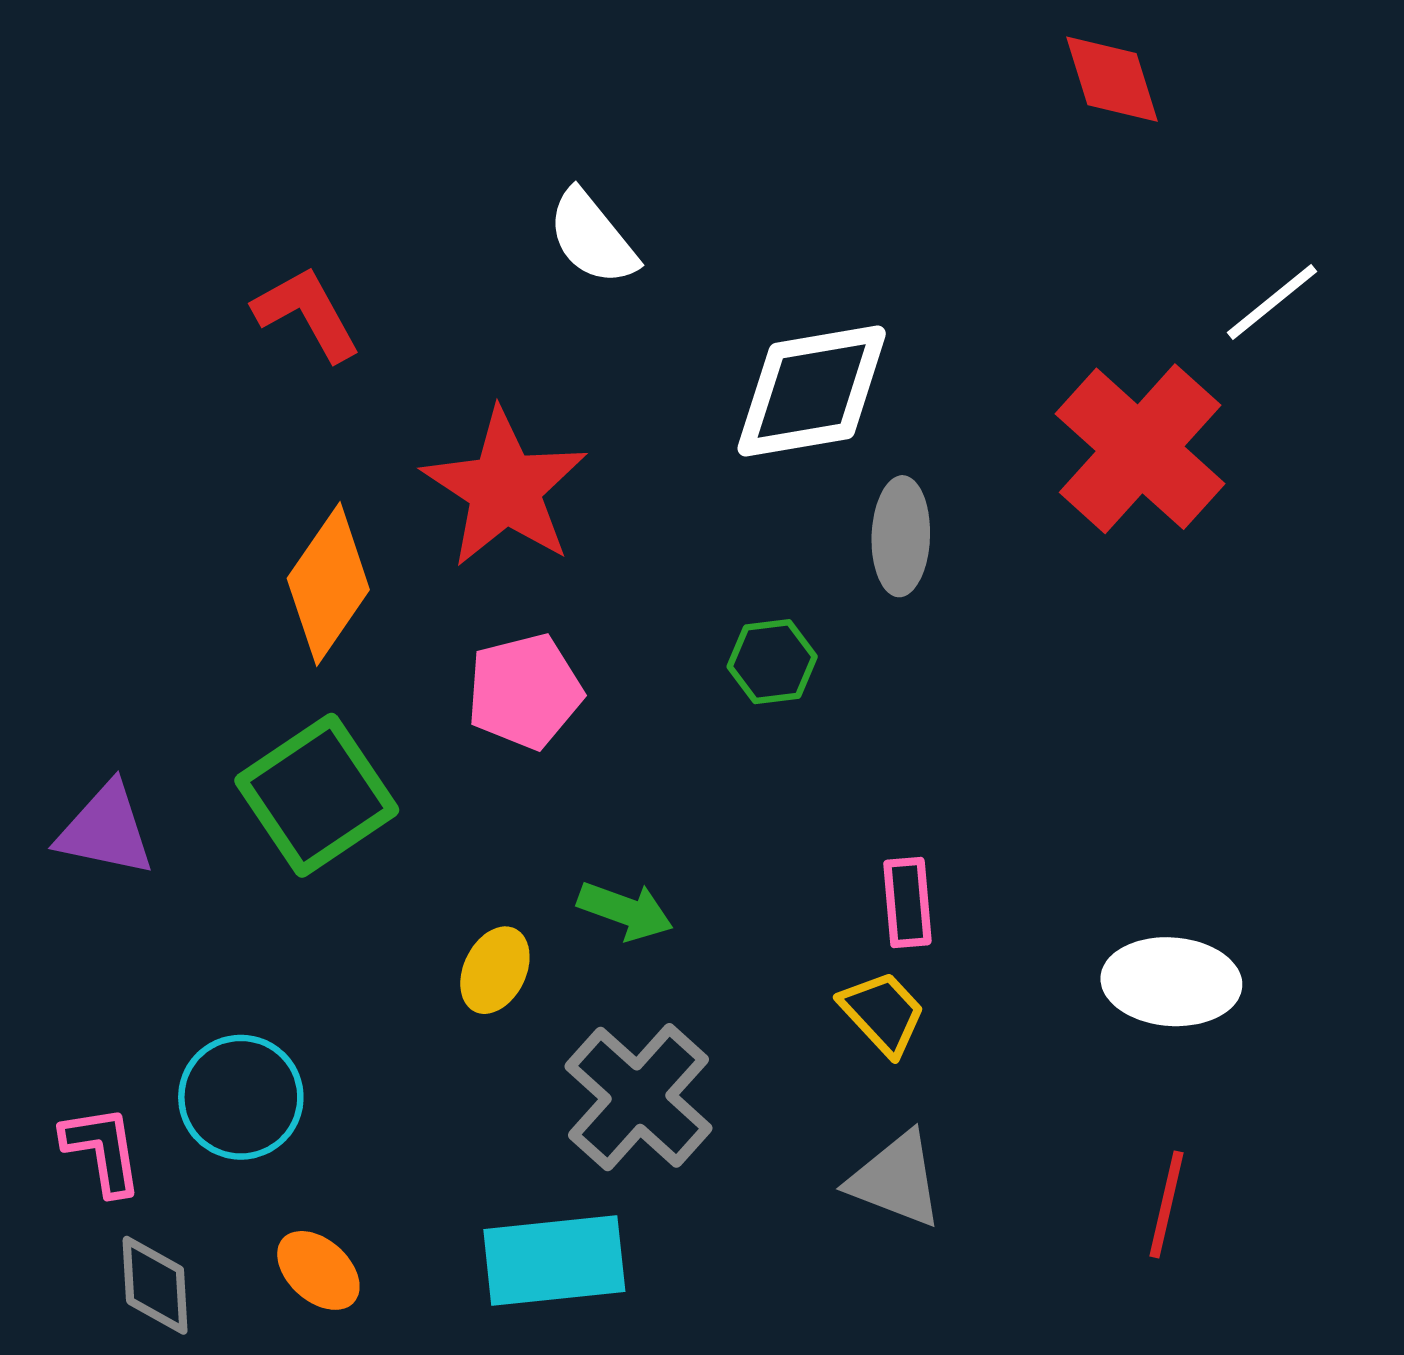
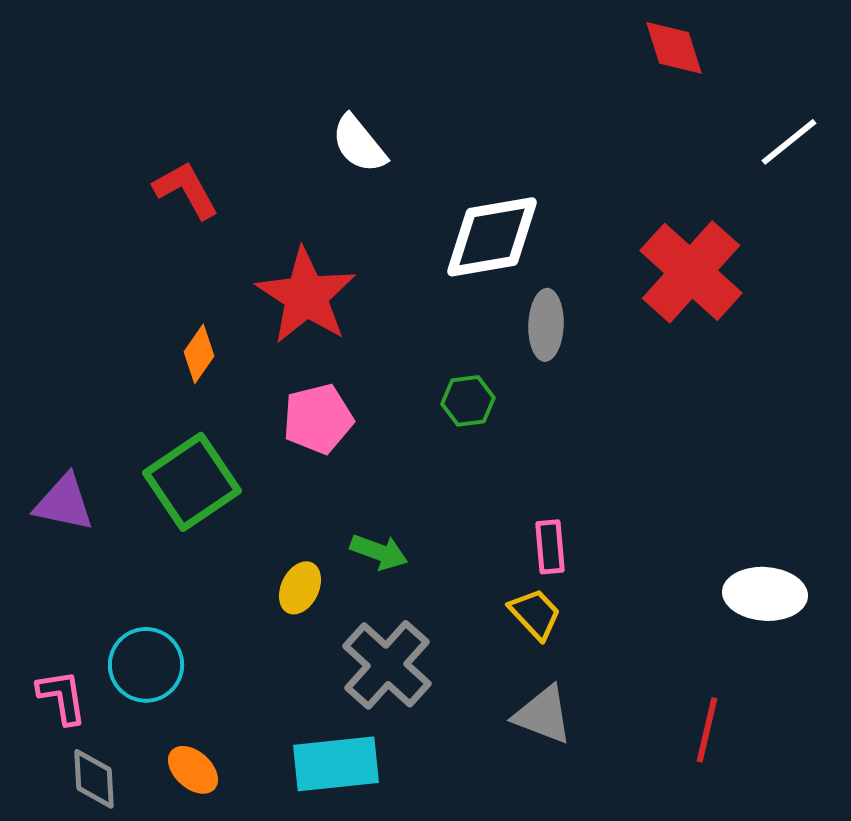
white line: (1272, 302) -> (789, 142), moved
orange diamond: (328, 584) -> (199, 354), size x0.6
white ellipse: (1171, 982) -> (765, 594), moved

